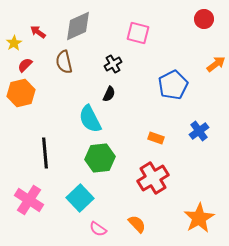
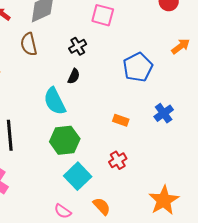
red cross: (153, 178) -> (118, 160), size x0.6
cyan square: (80, 198) -> (78, 176), moved

